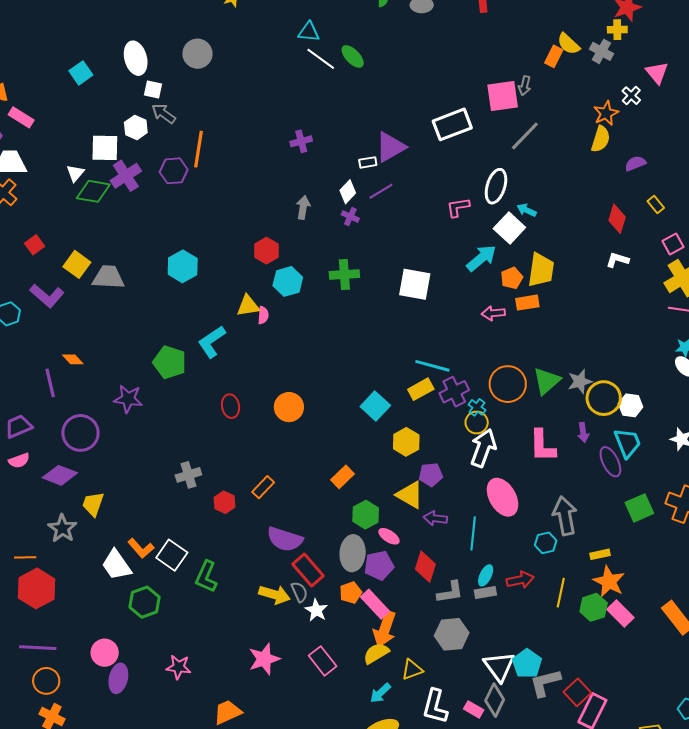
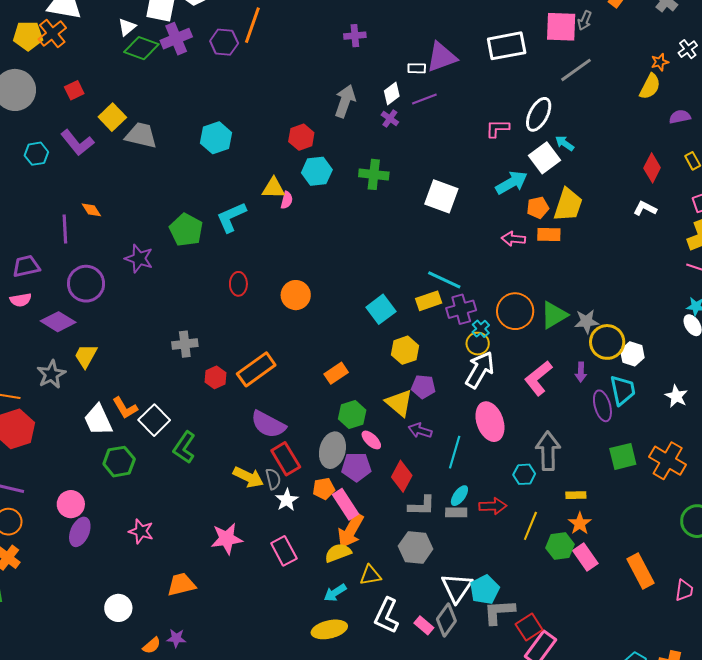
orange star: (606, 113) -> (660, 62), size x0.7
gray arrow: (303, 207) -> (345, 101), size x1.4
pink L-shape: (542, 446) -> (538, 378), turned 42
orange rectangle: (263, 487) -> (256, 369), size x1.6
orange star: (609, 582) -> (580, 523), size x0.7

